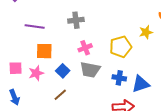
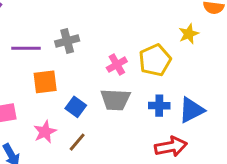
gray cross: (76, 20) -> (67, 41), moved
pink cross: (85, 48) -> (117, 65), moved
pink star: (36, 73) -> (45, 132), moved

